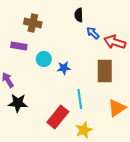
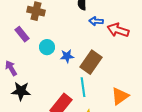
blue arrow: (93, 33) -> (96, 21), turned -40
purple rectangle: (19, 46) -> (22, 34), turned 42
brown rectangle: (105, 71) -> (91, 62), moved, turned 35

